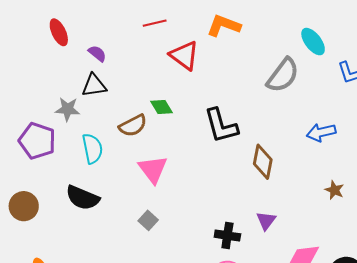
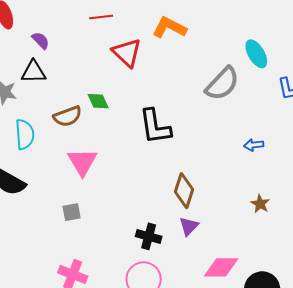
blue arrow: (321, 132) -> (254, 145), size x0.7
brown diamond: (263, 162) -> (184, 191), moved
gray square: (148, 220) -> (72, 212), turned 30

